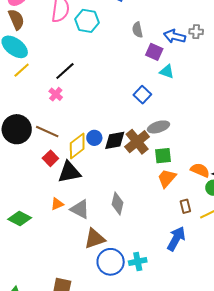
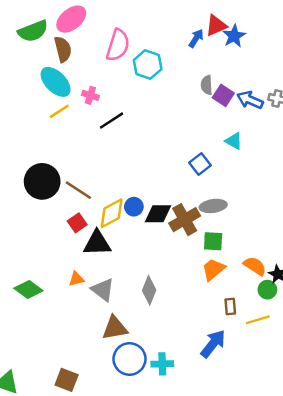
purple square: (154, 52) -> (223, 95), moved
pink cross: (56, 94) -> (90, 95), moved, turned -32

